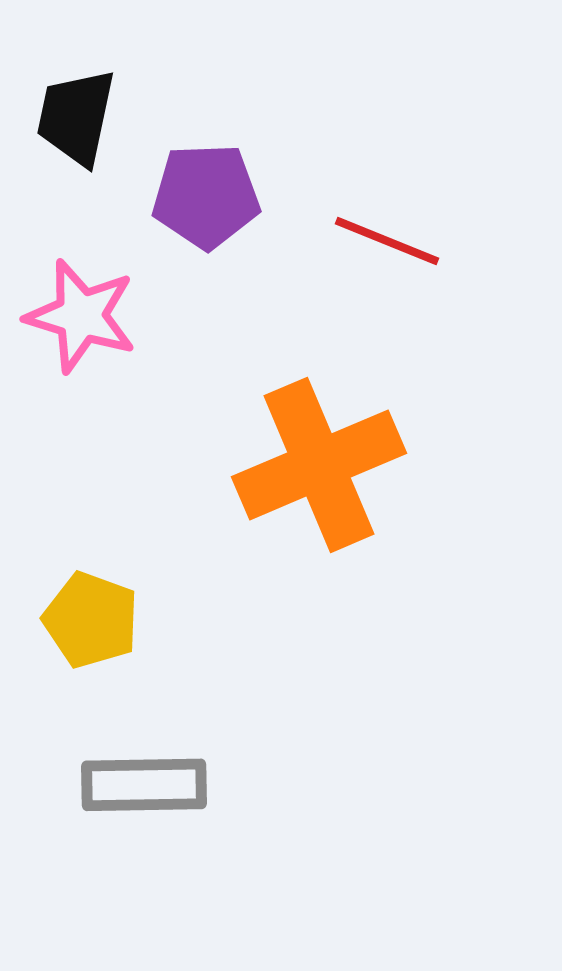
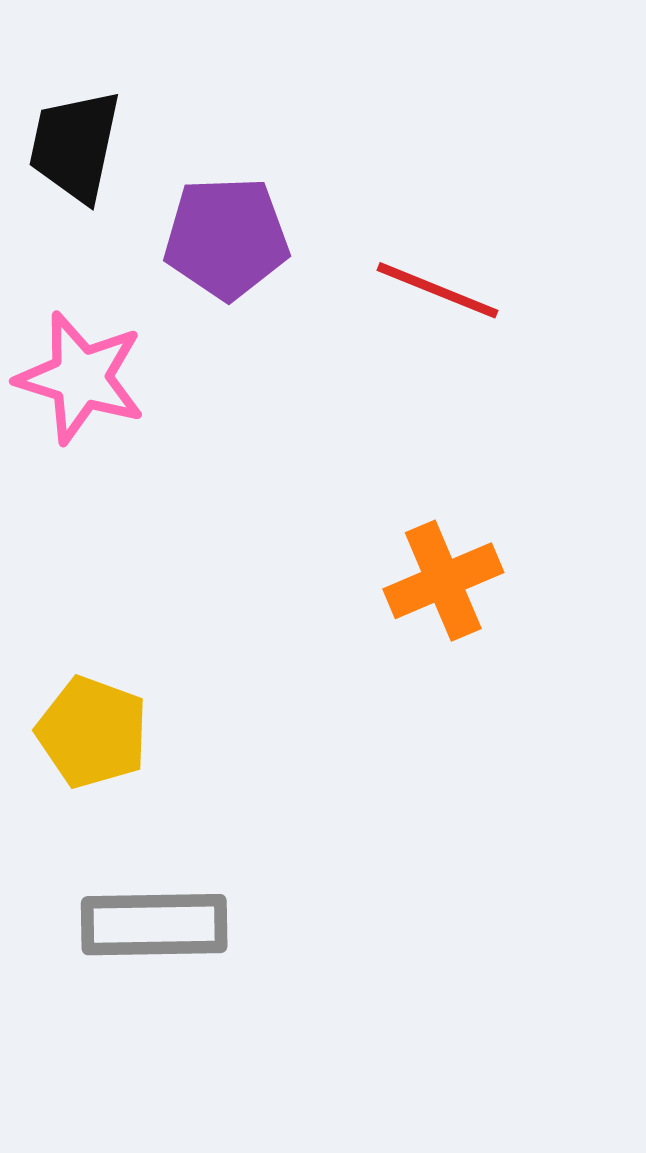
orange cross: (319, 465) -> (443, 581), moved, size x0.6

